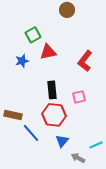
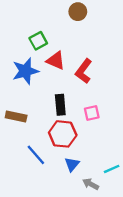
red triangle: (48, 52) -> (56, 61), turned 36
blue star: (22, 61) -> (25, 71), size x1.6
red L-shape: (85, 61) -> (84, 71), moved
brown rectangle: (13, 115) -> (16, 116), moved

